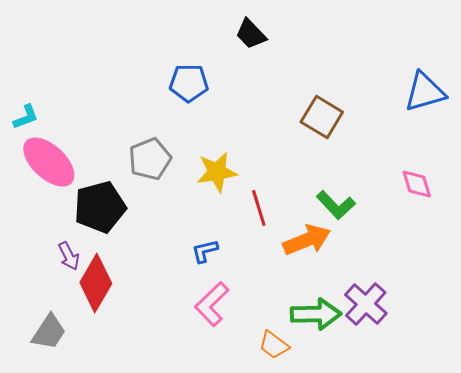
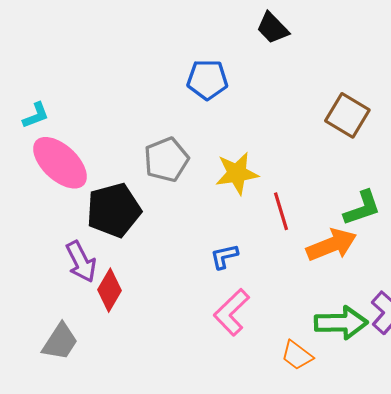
green L-shape: (336, 205) -> (362, 208), turned -66
purple arrow: (69, 256) -> (81, 262), size x1.4
red diamond: (96, 283) -> (109, 290), size x0.7

